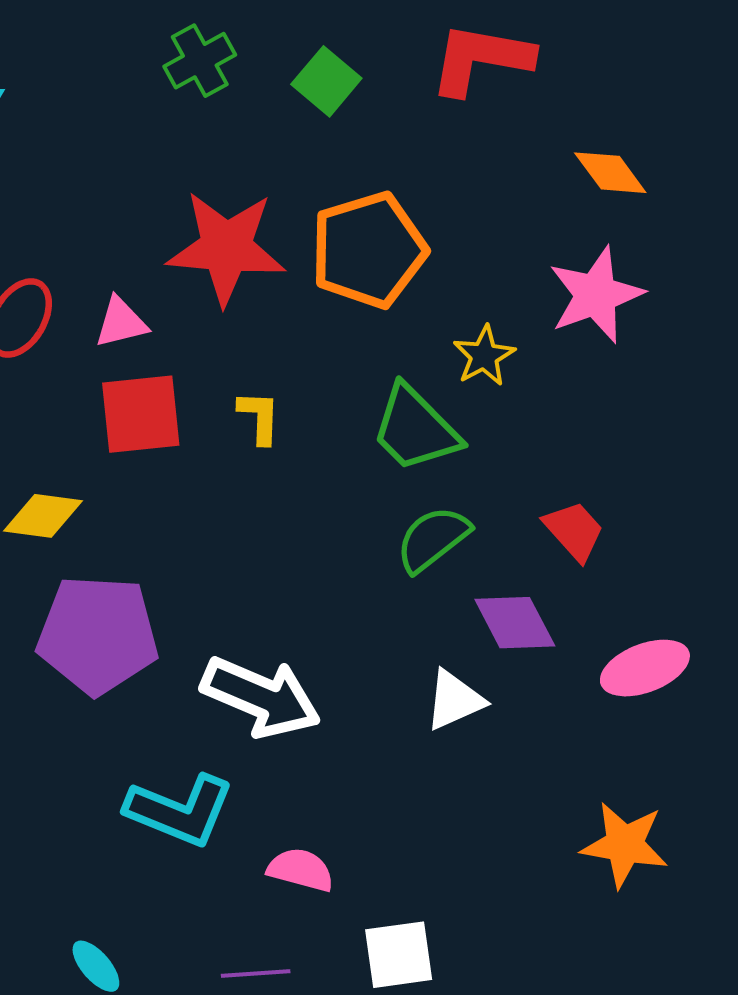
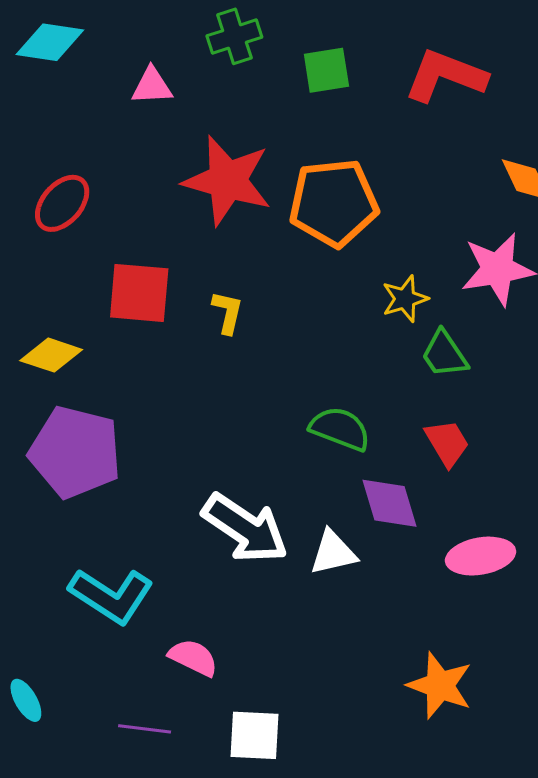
green square: (326, 81) -> (326, 70), turned 30
pink triangle: (121, 322) -> (152, 86), moved
green trapezoid: (415, 429) -> (444, 354), moved, size x0.7
green semicircle: (433, 539) -> (340, 429), turned 48
white arrow: (261, 697) -> (245, 528), moved

